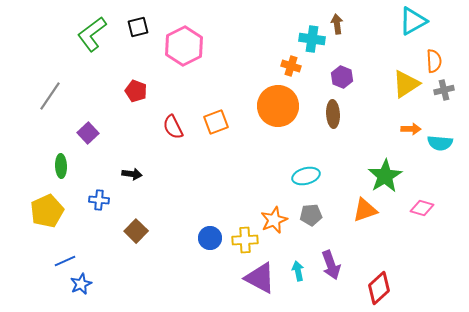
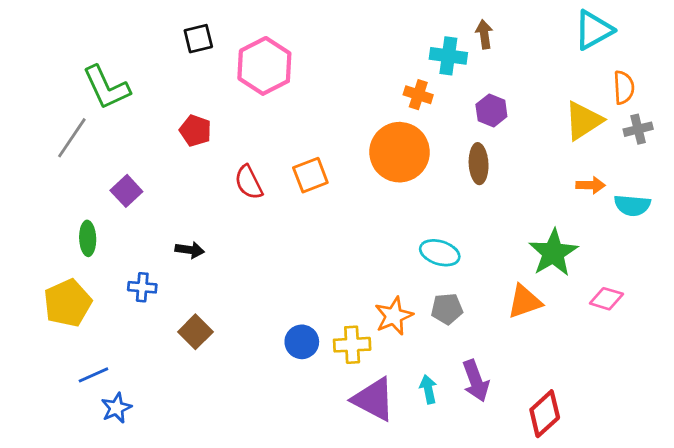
green L-shape: (92, 34) -> (106, 87), moved, turned -78
cyan ellipse: (306, 176) -> (440, 253), turned 32

